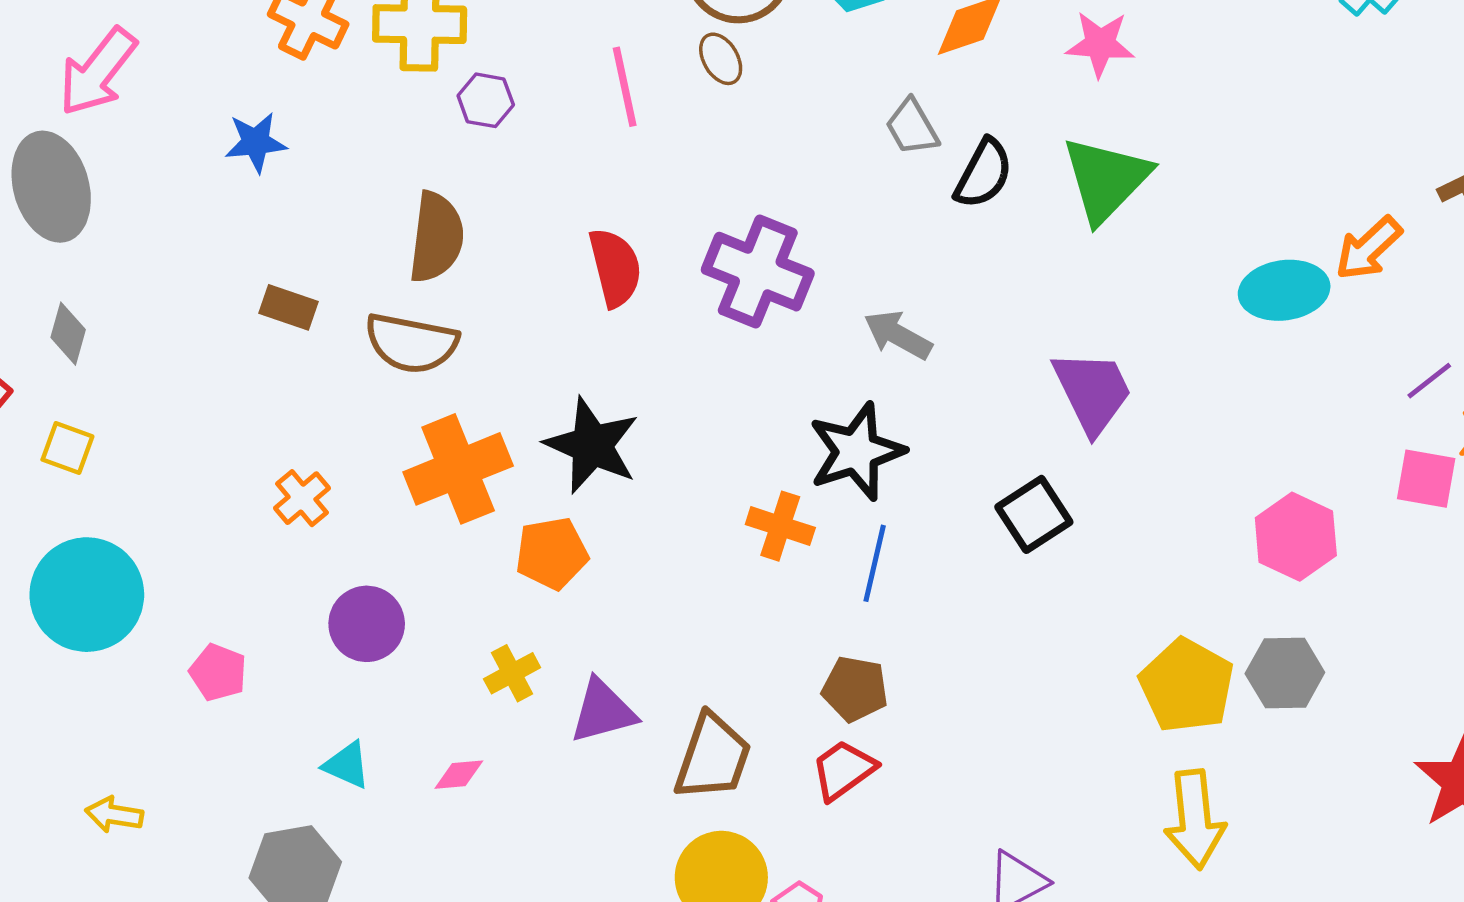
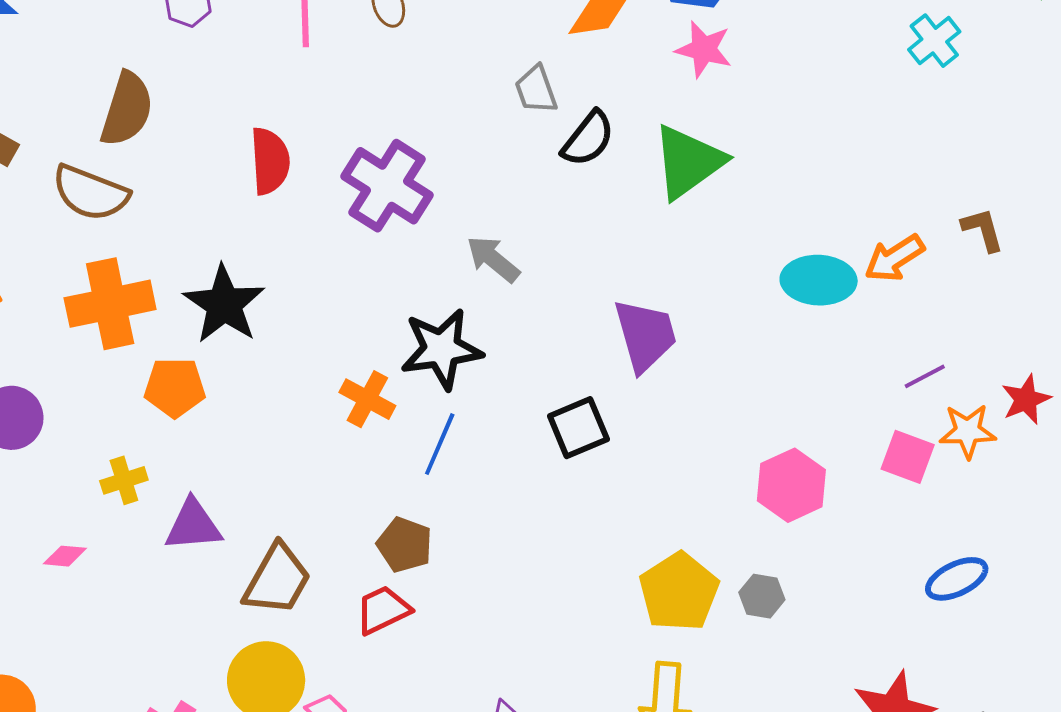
gray hexagon: (1285, 673) -> (762, 596), size x0.7

